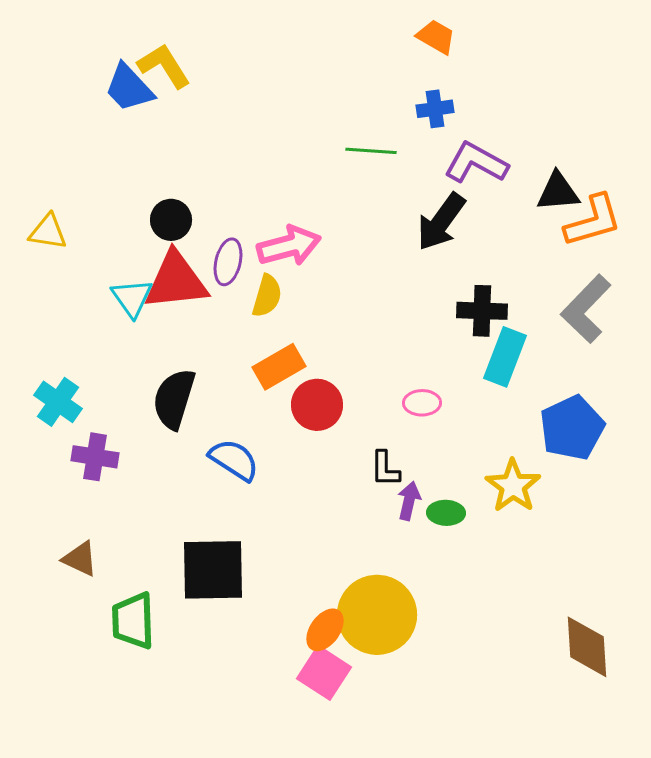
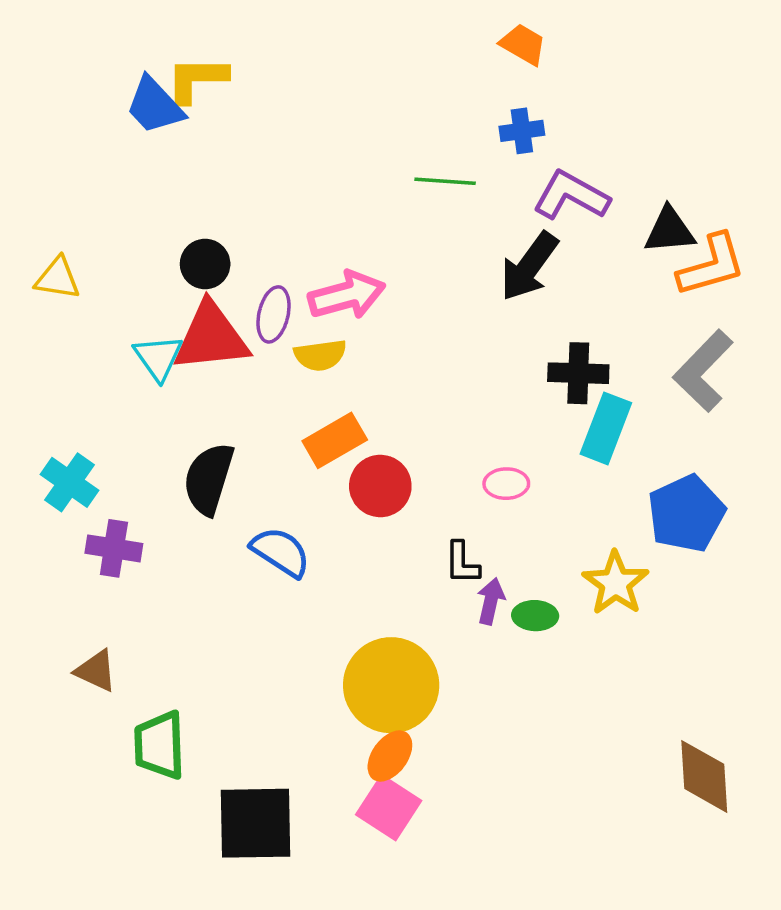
yellow L-shape: (164, 66) -> (197, 79), turned -58
yellow semicircle: (267, 296) -> (320, 355), turned 66
black square: (213, 570) -> (256, 823), moved
yellow circle: (377, 615) -> (391, 685), moved

